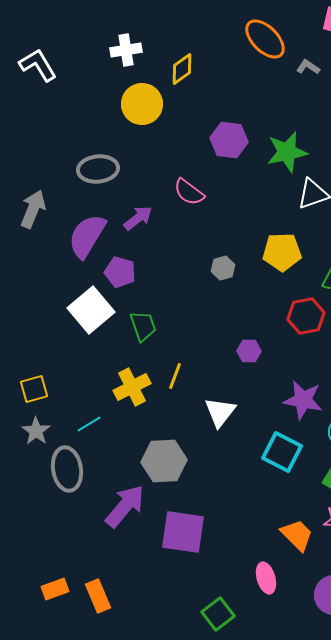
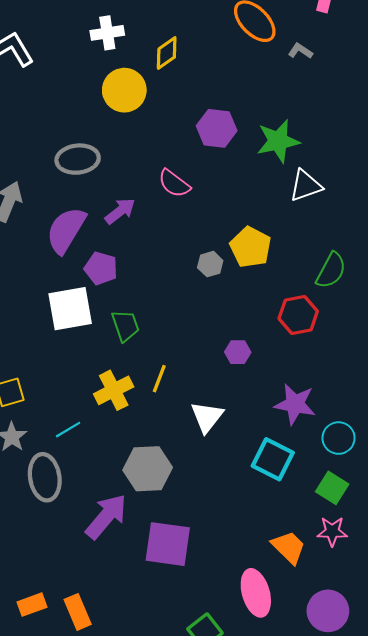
yellow pentagon: (282, 252) -> (250, 247), moved, turned 30
white square: (91, 310) -> (70, 309), turned 30
pink ellipse: (266, 578) -> (256, 593), size x1.4

